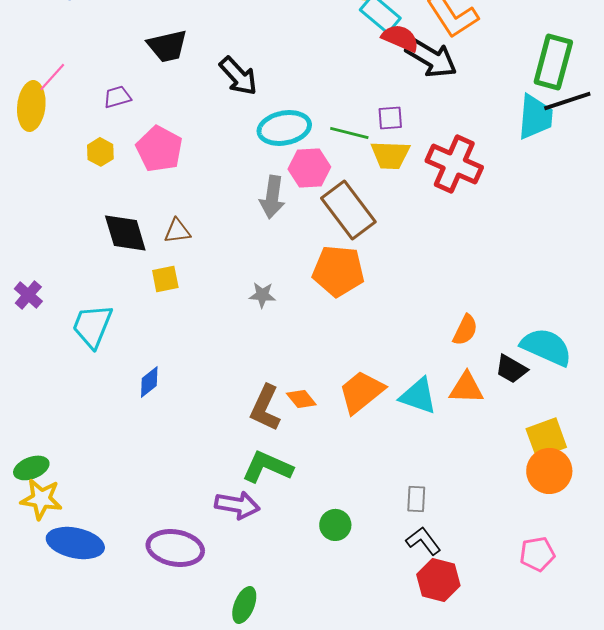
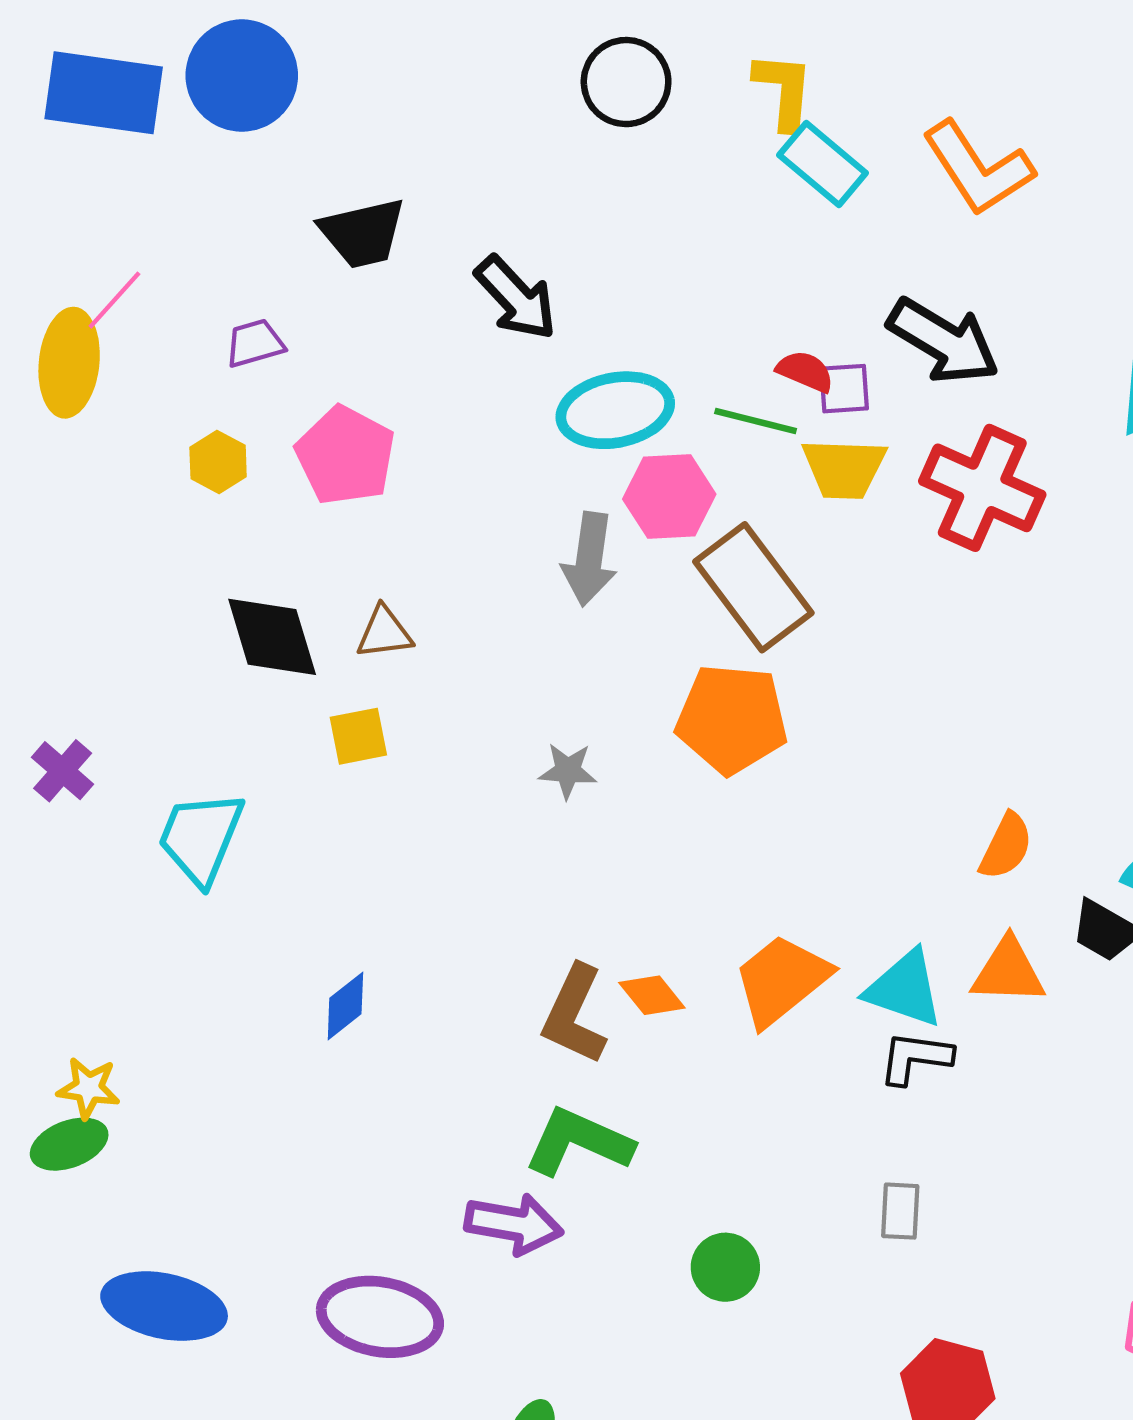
red semicircle: (400, 38) -> (805, 371), moved, size x0.7
black arrow: (431, 58) -> (943, 341), moved
blue diamond: (149, 382) -> (345, 1006), moved
yellow star: (41, 499) -> (89, 1088), moved, size x0.7
black L-shape: (423, 541) -> (915, 1058), moved, turned -45

